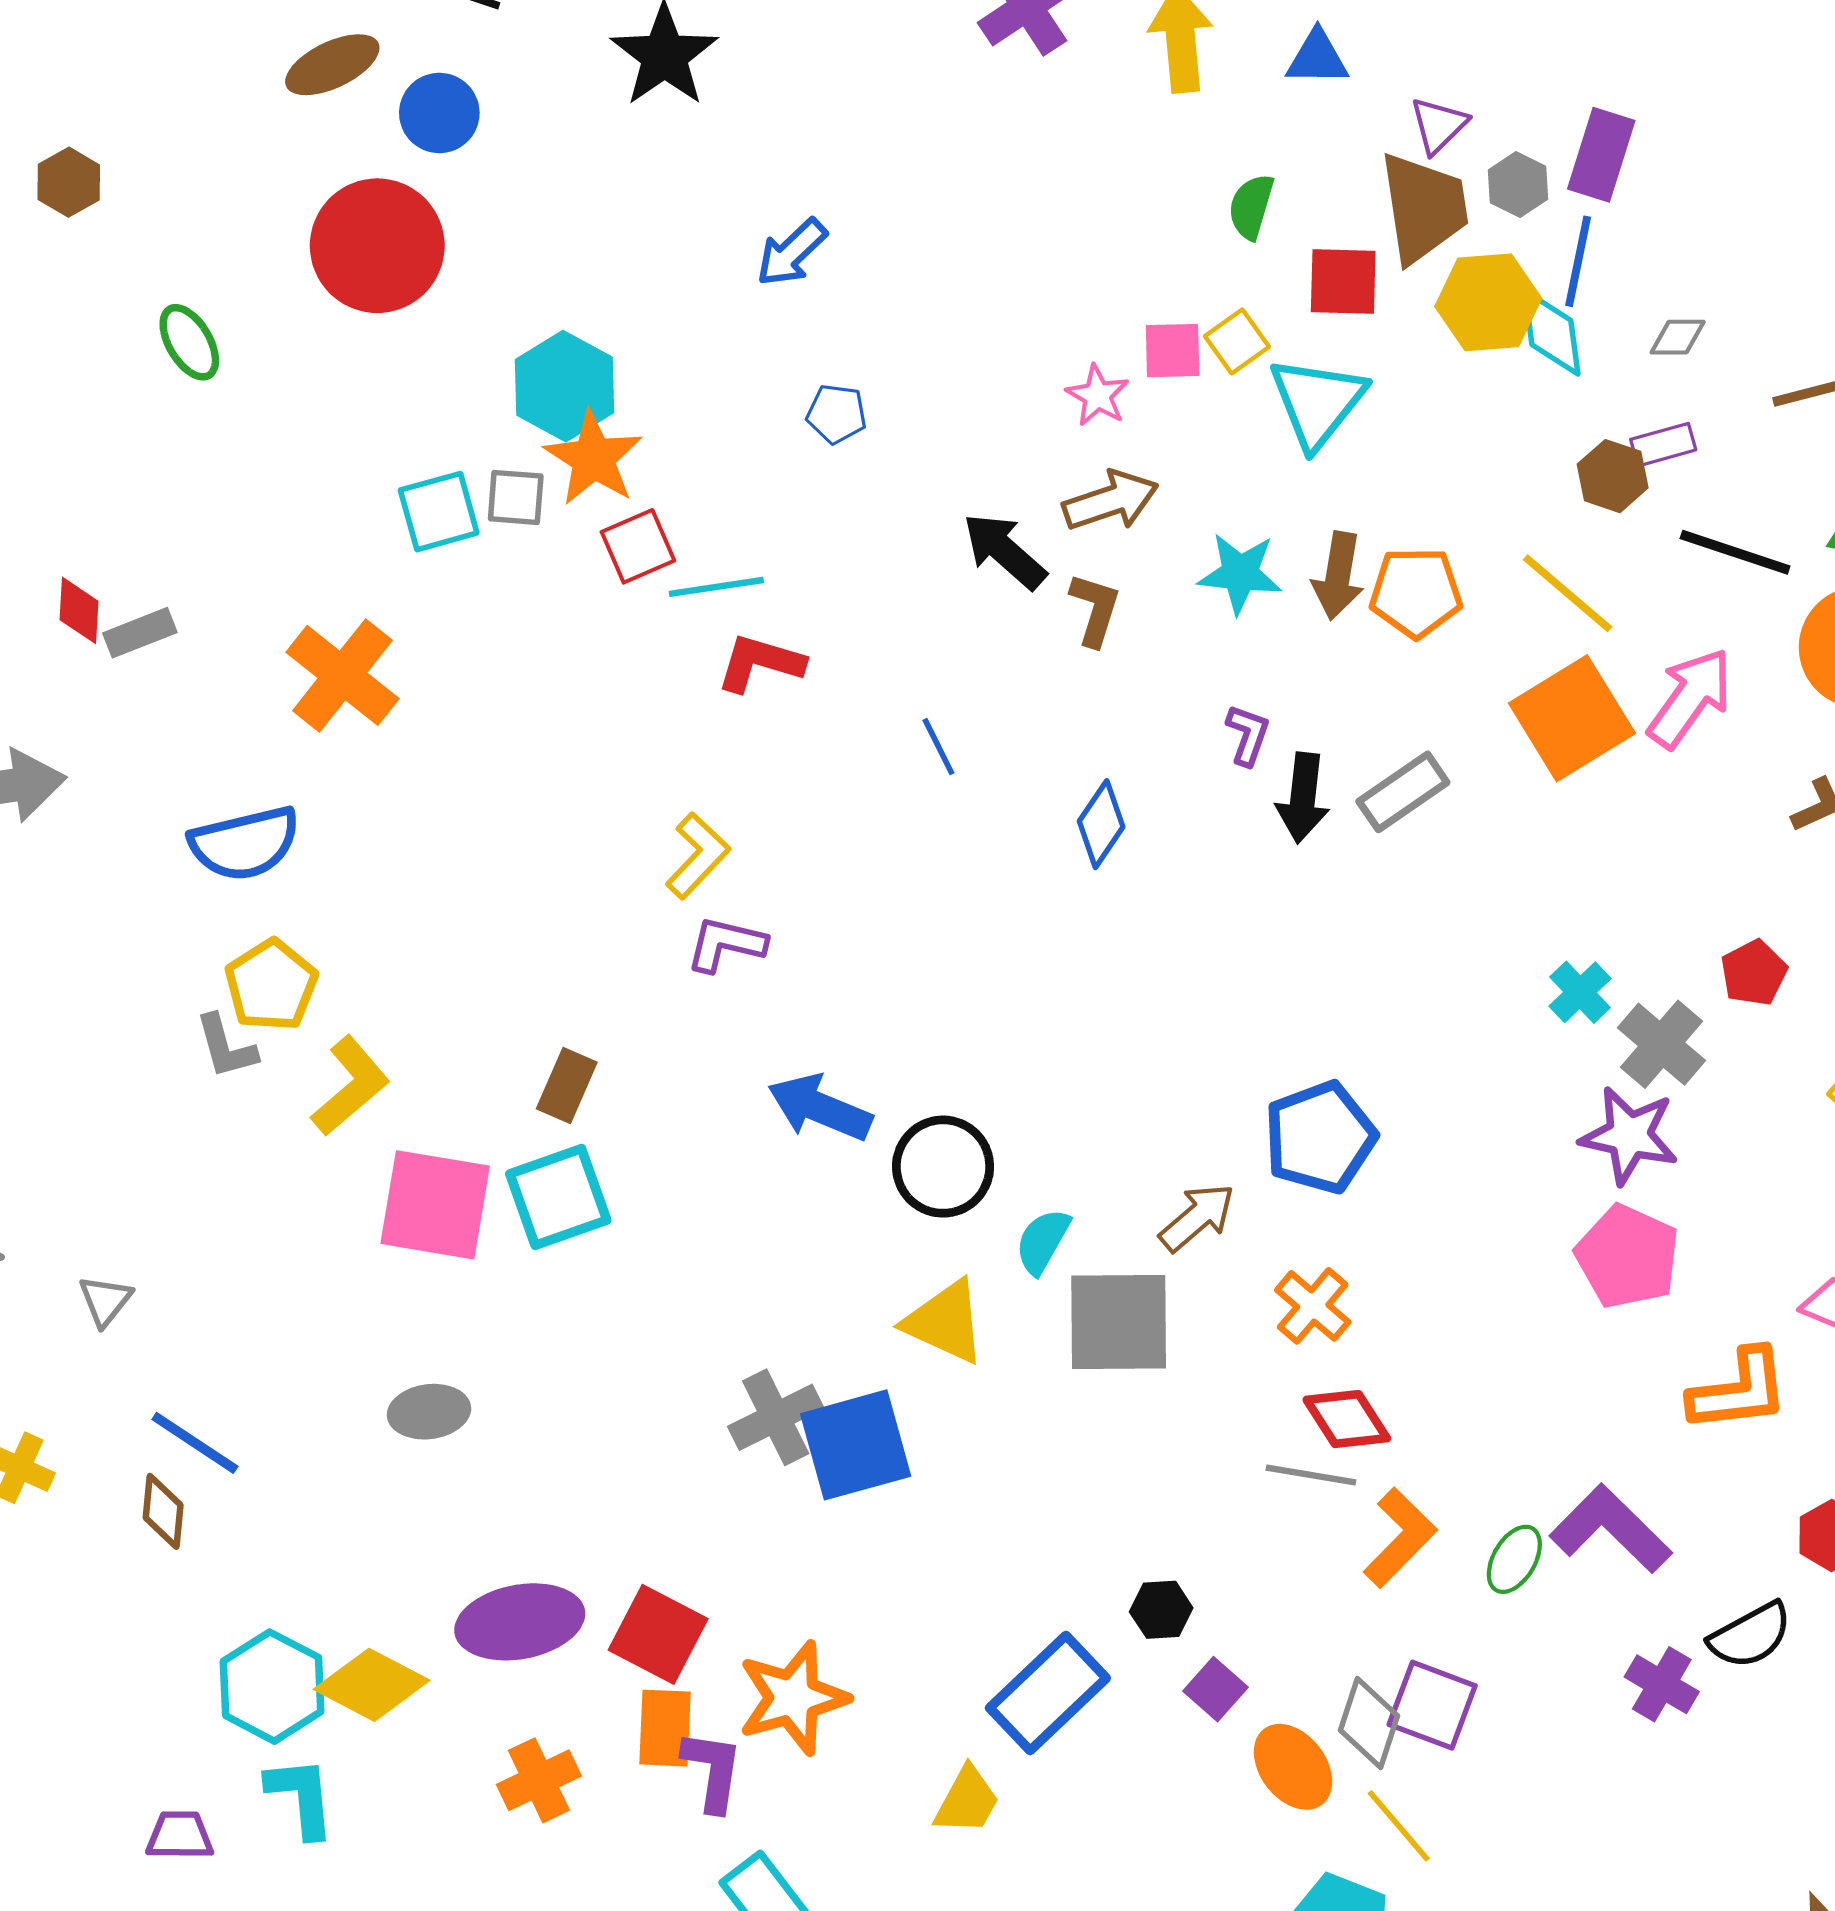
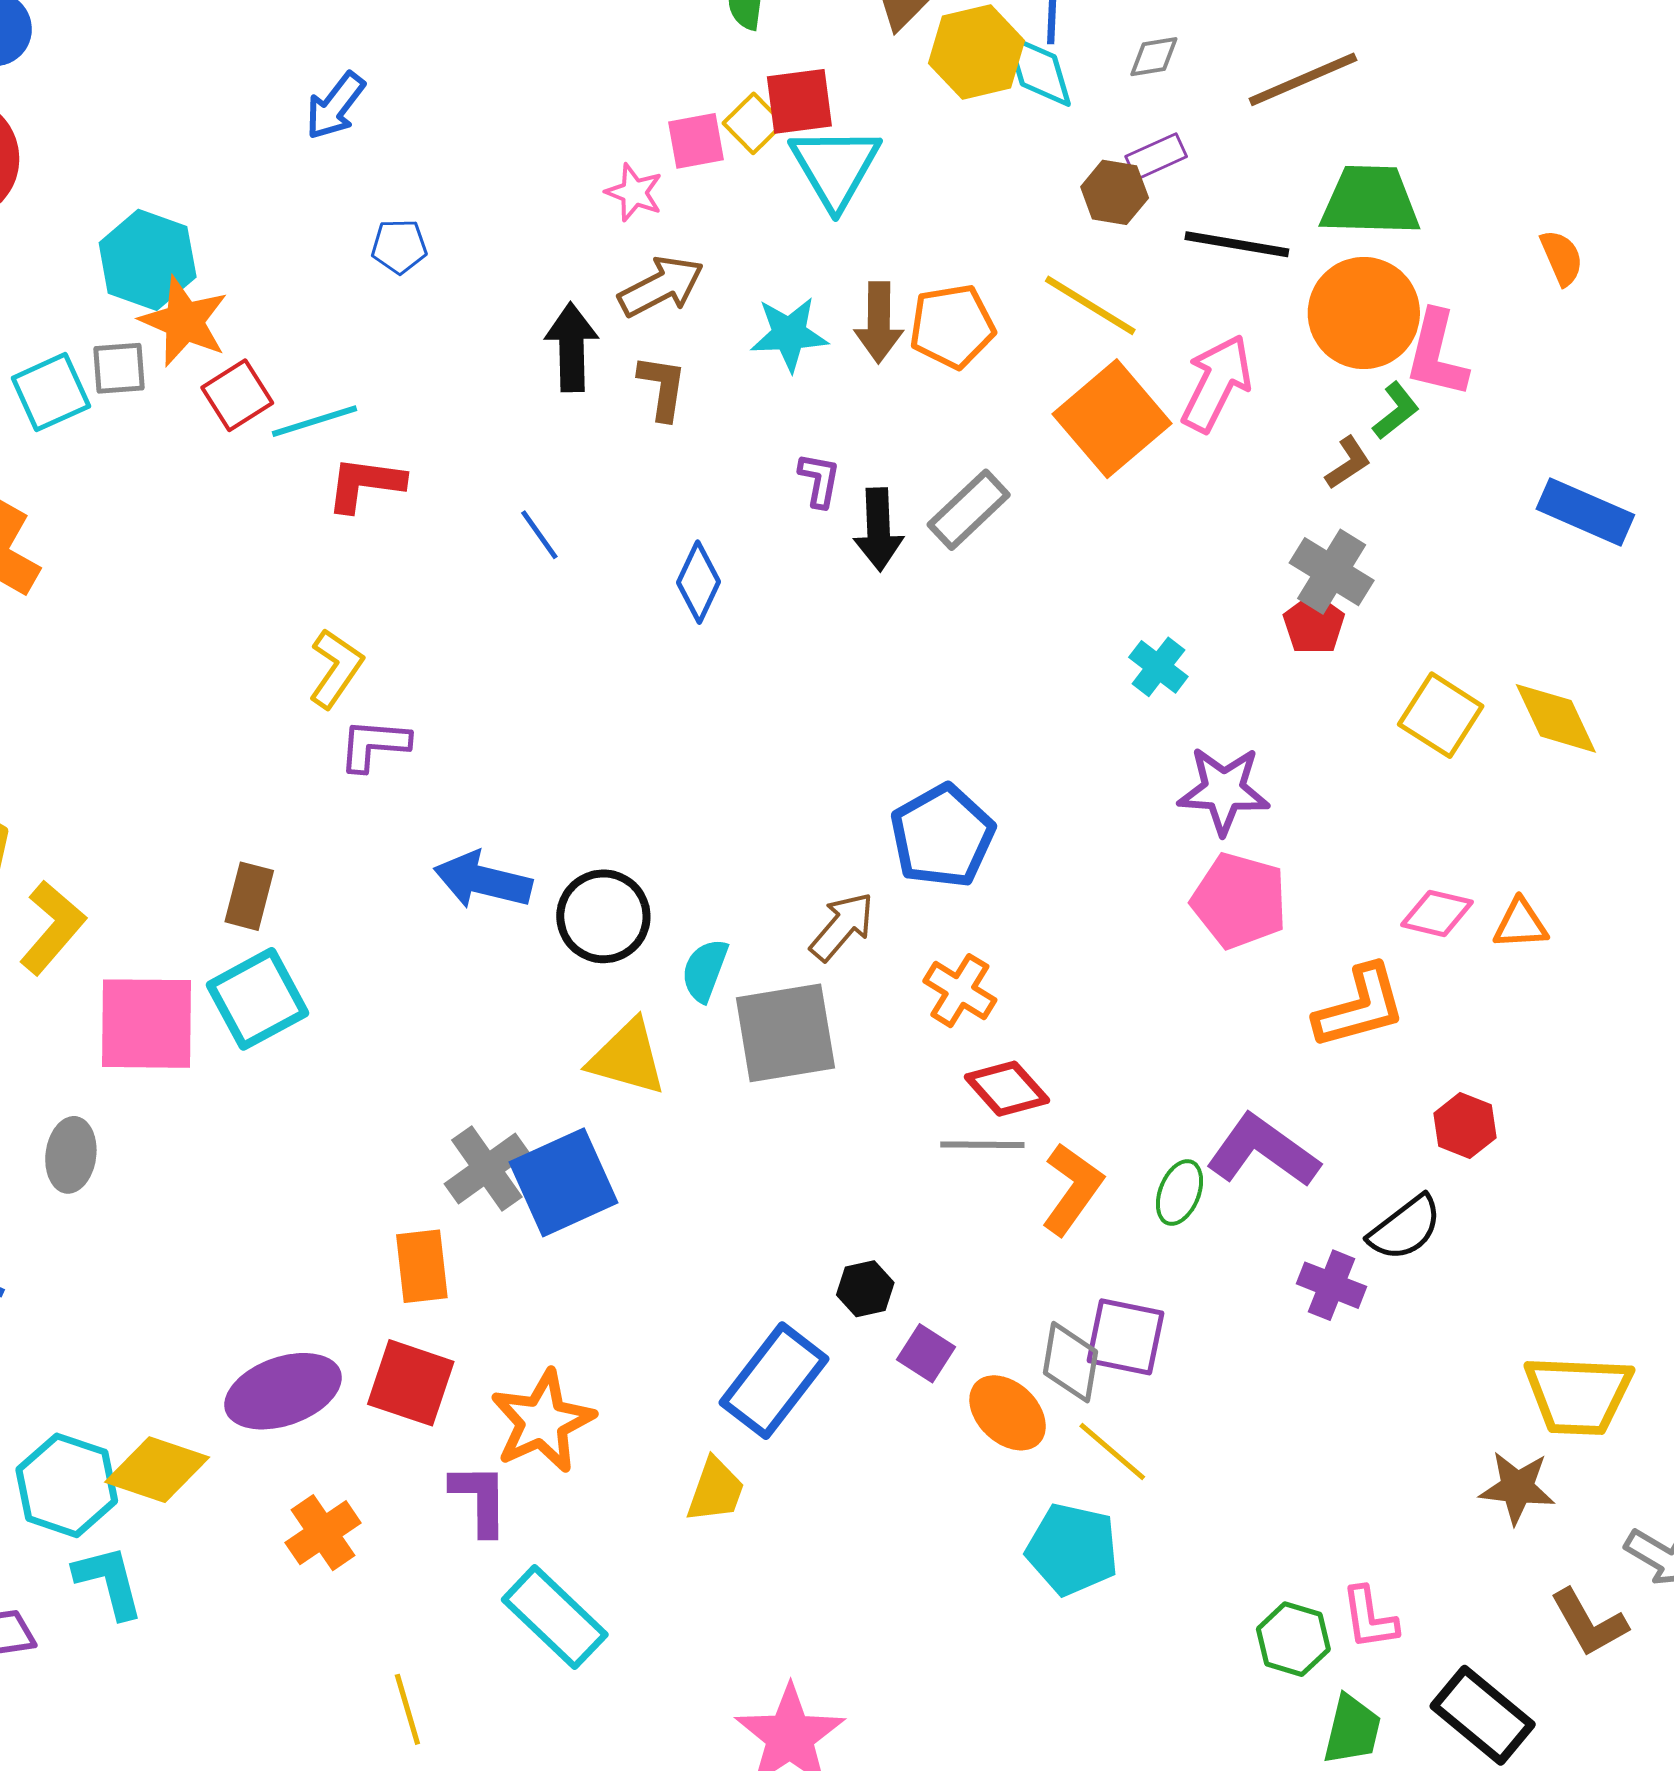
red square: (1343, 281) -> (799, 101), moved
black arrow: (1004, 551) -> (572, 347), turned 56
gray cross: (1662, 1044) -> (1332, 572), moved
gray ellipse: (429, 1412) -> (71, 1155), moved, turned -66
orange rectangle: (665, 1728) -> (422, 1266), moved

